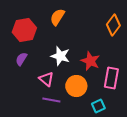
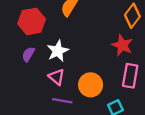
white star: (60, 56) -> (58, 51), moved, turned 30
red star: (90, 61) -> (122, 45), moved

